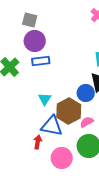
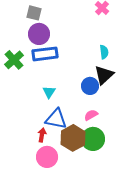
blue rectangle: (41, 61) -> (45, 54), size x1.4
brown hexagon: (69, 111) -> (73, 138), moved
pink circle: (62, 158) -> (47, 157), moved

